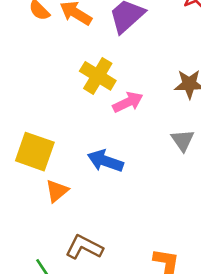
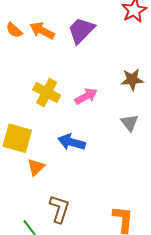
yellow cross: (98, 76) -> (47, 92), moved
brown L-shape: (84, 247) -> (59, 209), turned 84

